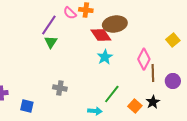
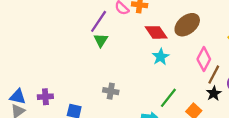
brown ellipse: (115, 24) -> (187, 25), moved, turned -30
brown line: (153, 73) -> (214, 75), turned 30
black star: (153, 102) -> (214, 93), moved

